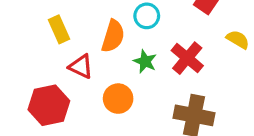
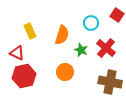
cyan circle: (147, 16) -> (91, 23), moved
red triangle: (81, 66) -> (17, 53), moved

